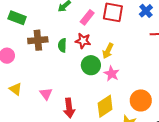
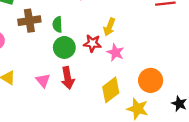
red star: (83, 41) -> (92, 43), moved
green circle: (91, 65) -> (64, 47), moved
red arrow: (69, 108) -> (68, 78), moved

